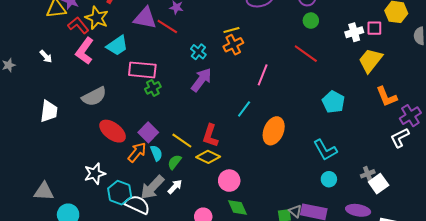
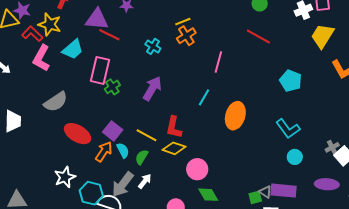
red line: (167, 27) -> (109, 35), moved
pink rectangle: (142, 70) -> (100, 70), turned -76
purple arrow: (201, 80) -> (152, 88), moved

